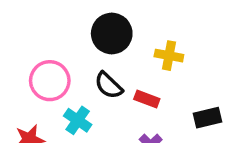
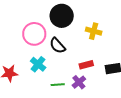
pink circle: (50, 81) -> (34, 34), moved
red rectangle: (147, 99) -> (86, 65), moved, turned -40

